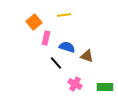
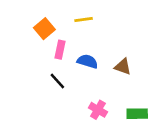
brown triangle: (87, 56) -> (123, 67), moved
black line: (56, 63) -> (57, 81), moved

